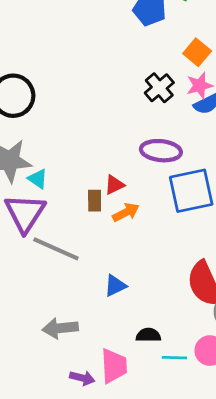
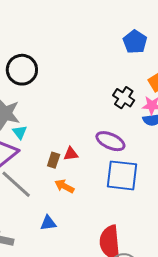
black cross: (159, 88) -> (124, 98), turned -35
orange arrow: (126, 212) -> (64, 186), moved, turned -144

